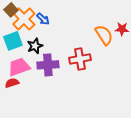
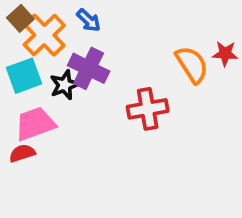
blue arrow: (43, 19) -> (89, 20), moved
purple cross: (48, 65) -> (89, 68), moved, turned 30

